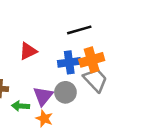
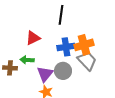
black line: (79, 30) -> (61, 15), moved, turned -66
green arrow: (21, 106) -> (27, 60), moved

